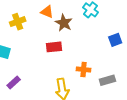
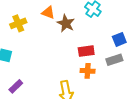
red rectangle: (54, 47) -> (86, 51), moved
gray rectangle: (107, 80) -> (114, 60), moved

